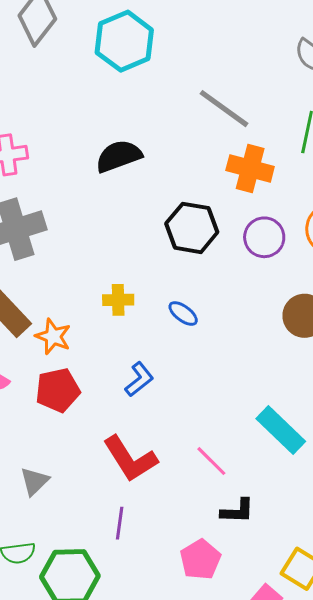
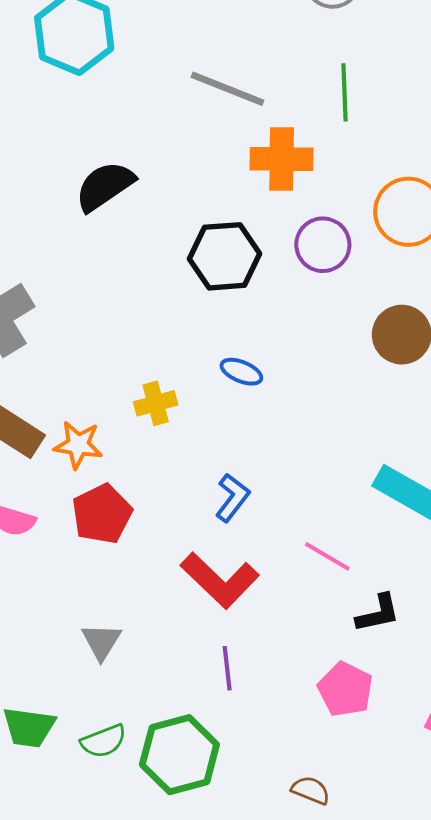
yellow cross: (118, 300) -> (156, 403), moved
blue L-shape: (139, 379) -> (232, 498), moved

